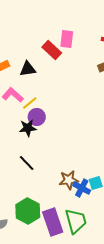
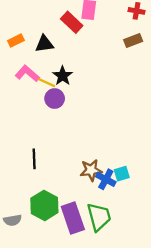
yellow line: (30, 103) -> (47, 83), turned 63
black star: (28, 128) -> (63, 76), moved, turned -30
black line: (27, 163) -> (34, 159), moved, turned 42

